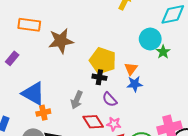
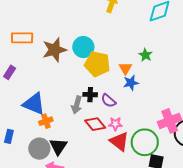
cyan circle: (150, 39) -> (83, 47), moved
green star: (163, 52) -> (145, 55), moved
black cross: (99, 77) -> (90, 95), moved

